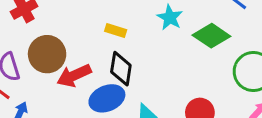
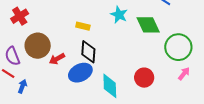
green diamond: (211, 36) -> (148, 25), turned 35
red arrow: (74, 76) -> (57, 59), size x0.7

